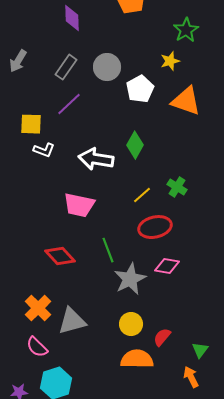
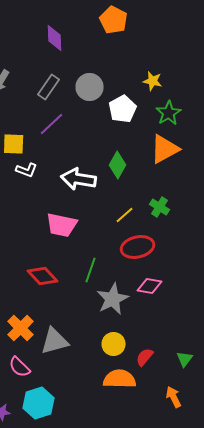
green star: (186, 30) -> (169, 113), moved
yellow star: (170, 61) -> (153, 81), turned 30
orange triangle: (186, 101) -> (165, 149), moved, turned -48
green line: (108, 250) -> (91, 270), turned 40
green triangle: (200, 350) -> (185, 359), moved

